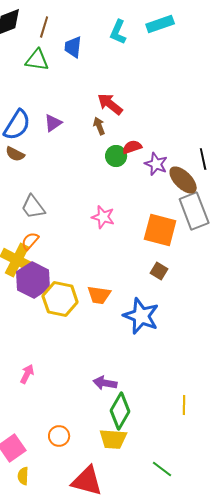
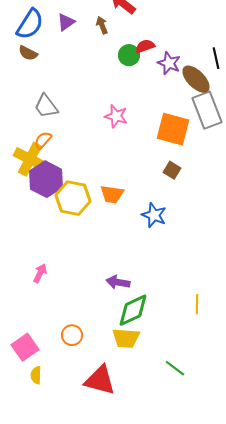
brown arrow: (99, 126) -> (102, 25), moved
blue star: (141, 316) -> (154, 215), size x0.7
green diamond: (120, 411) -> (133, 310), turned 36

